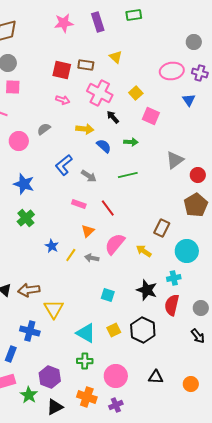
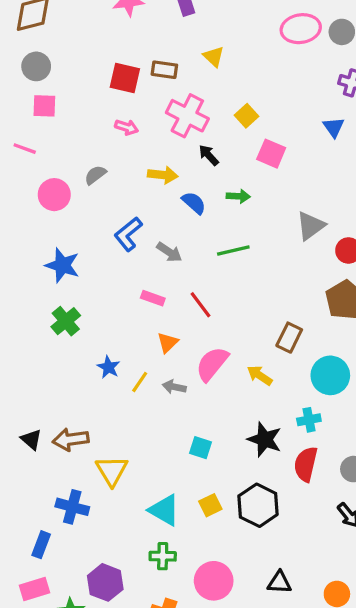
pink ellipse: (172, 71) -> (301, 29), moved

